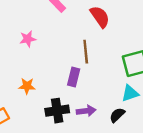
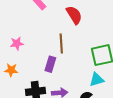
pink star: (28, 39) -> (17, 43), moved

